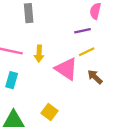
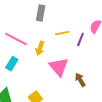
purple line: (83, 31) -> (80, 39), turned -72
yellow line: (87, 52) -> (62, 33), moved

